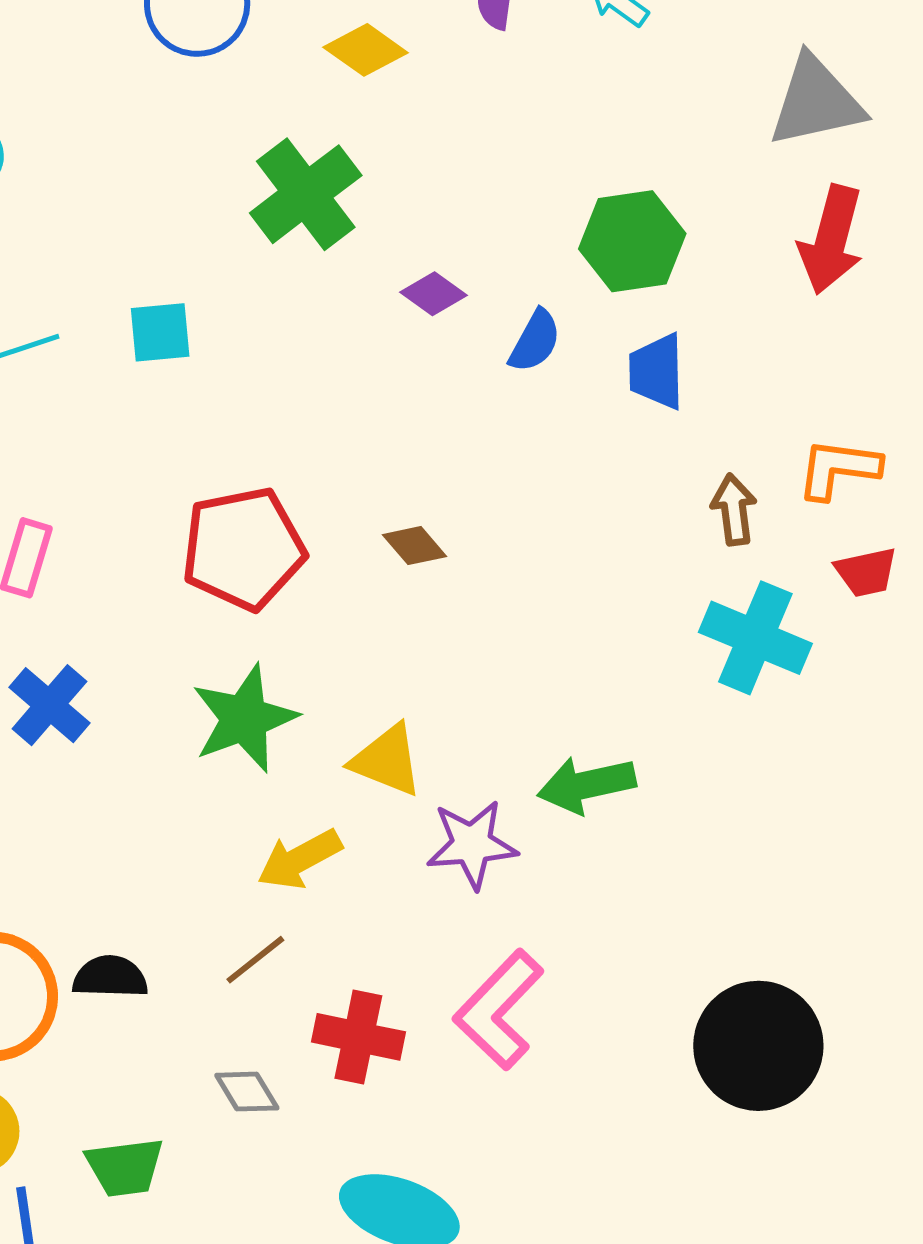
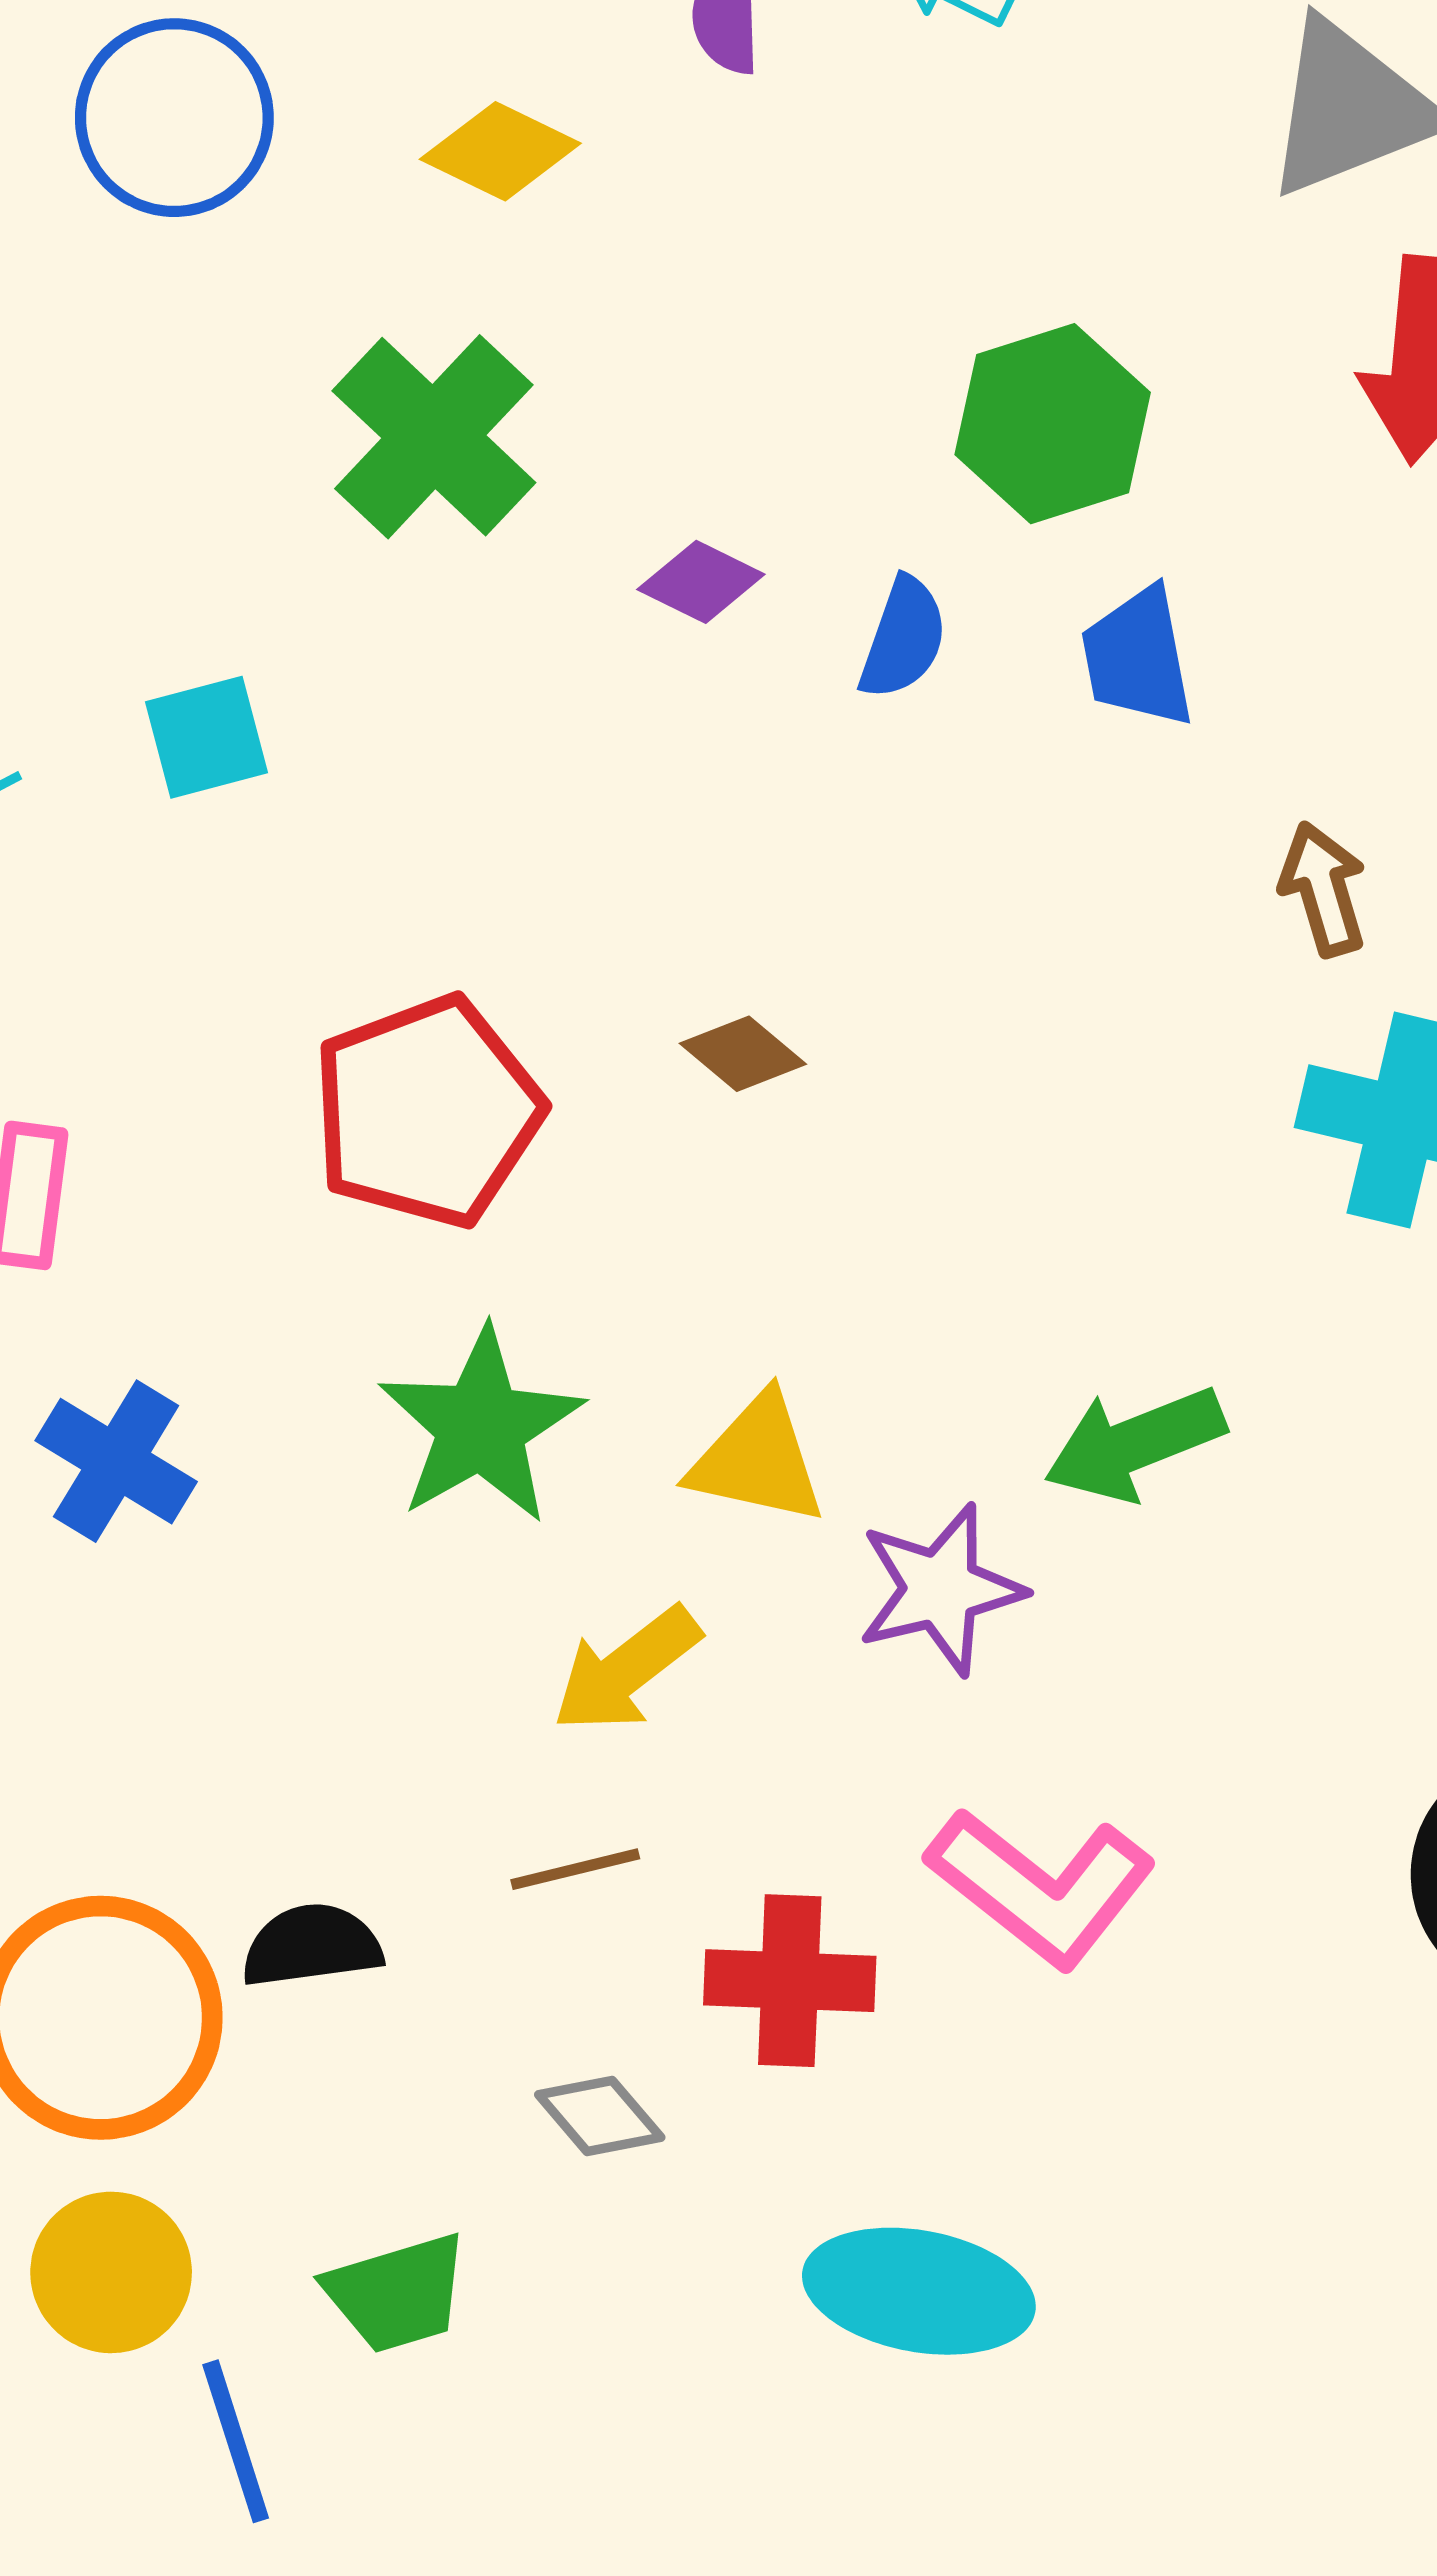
brown line: (255, 960) -> (575, 1869), turned 34
pink L-shape: (499, 1010) -> (1041, 1887), turned -86

